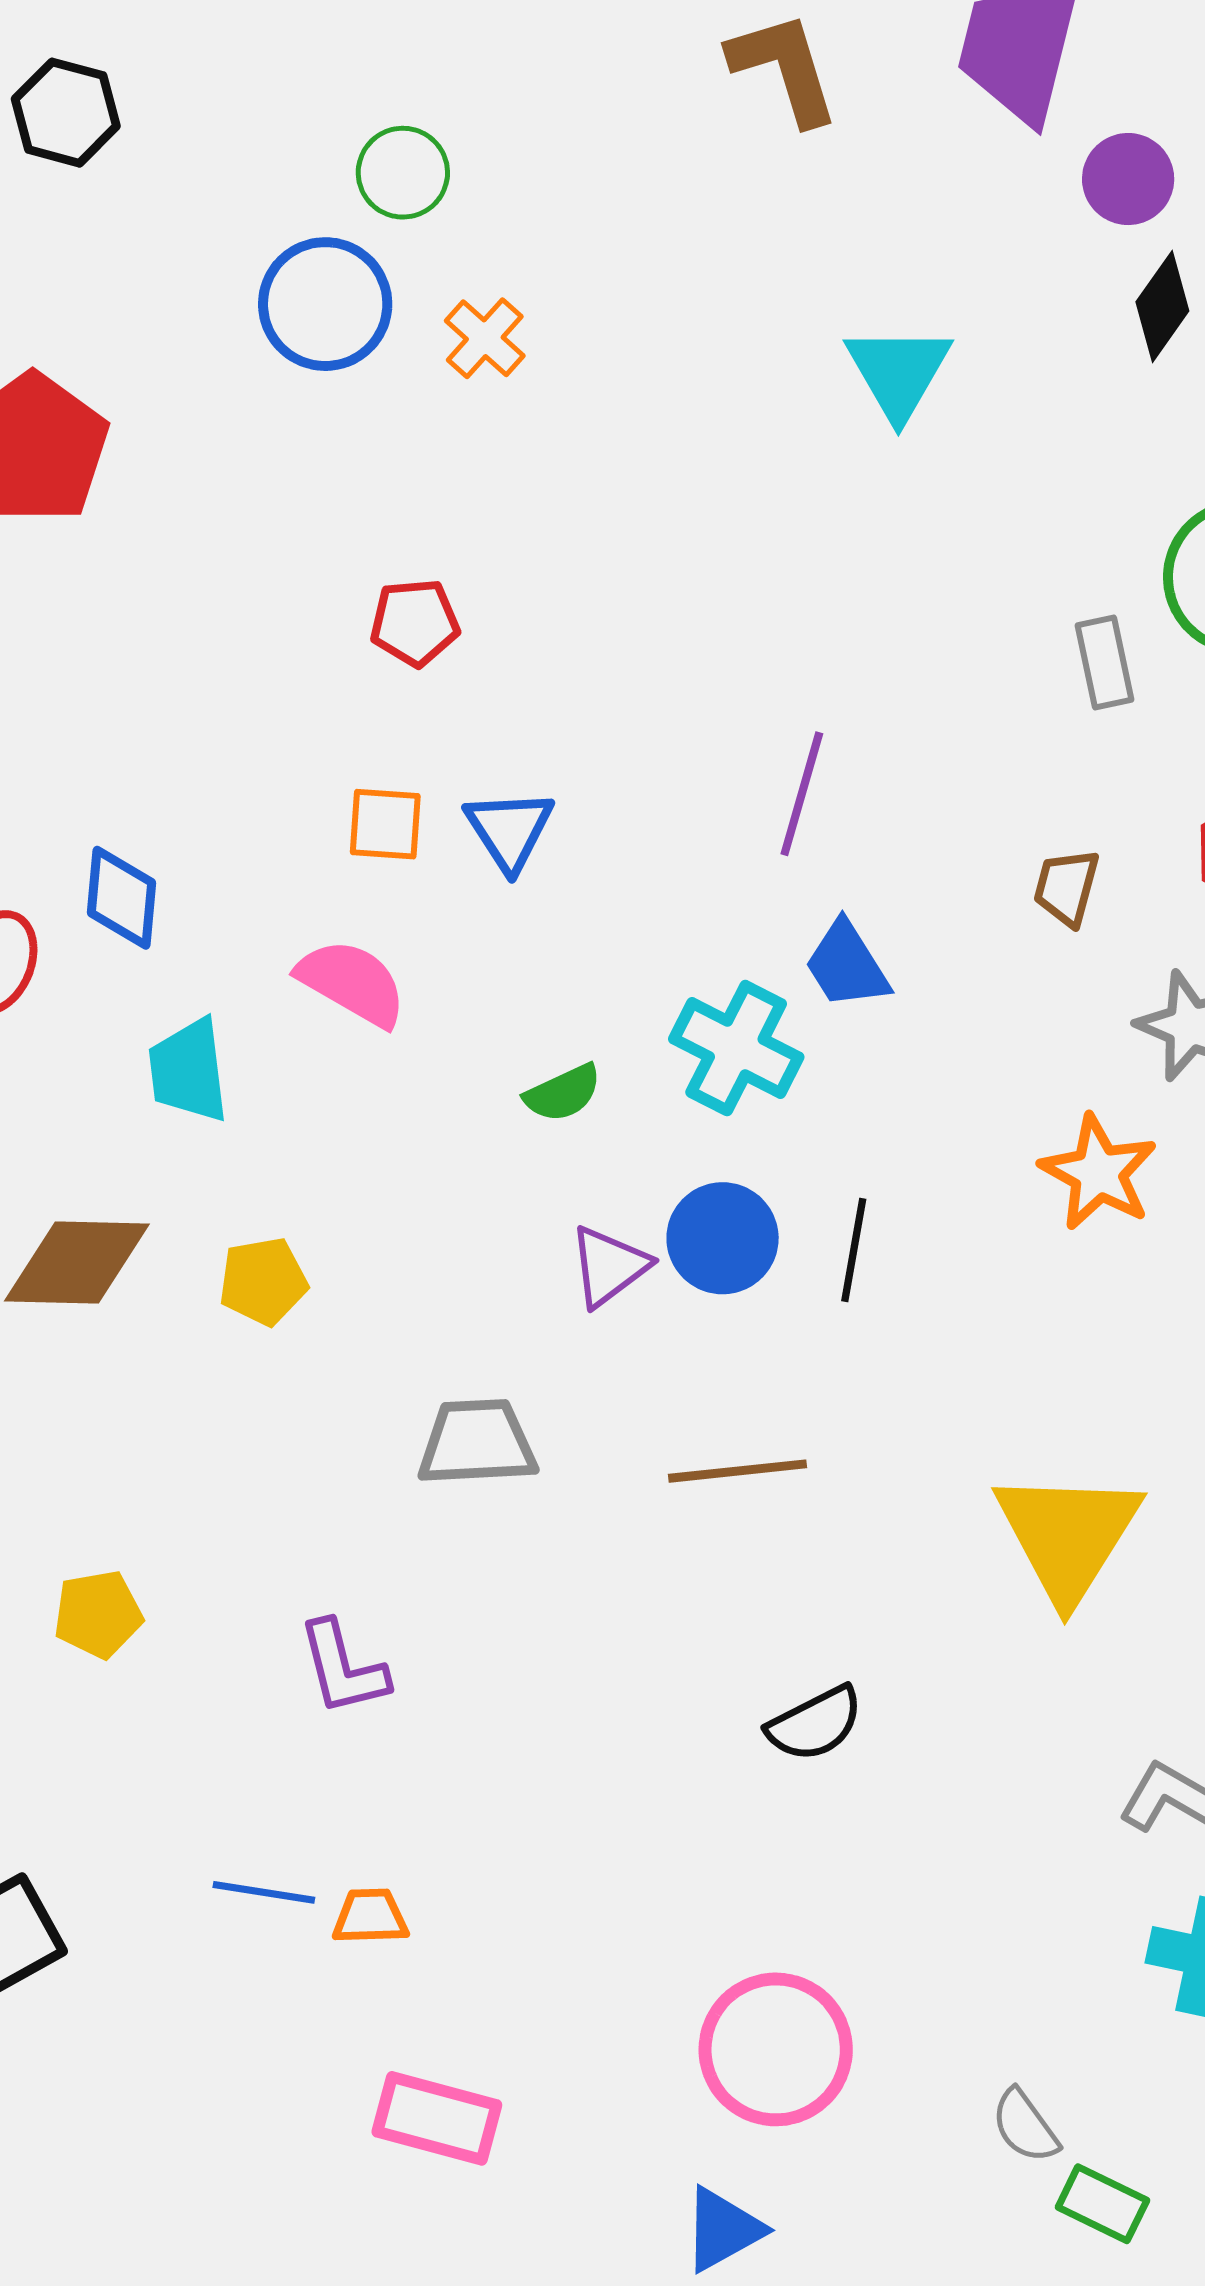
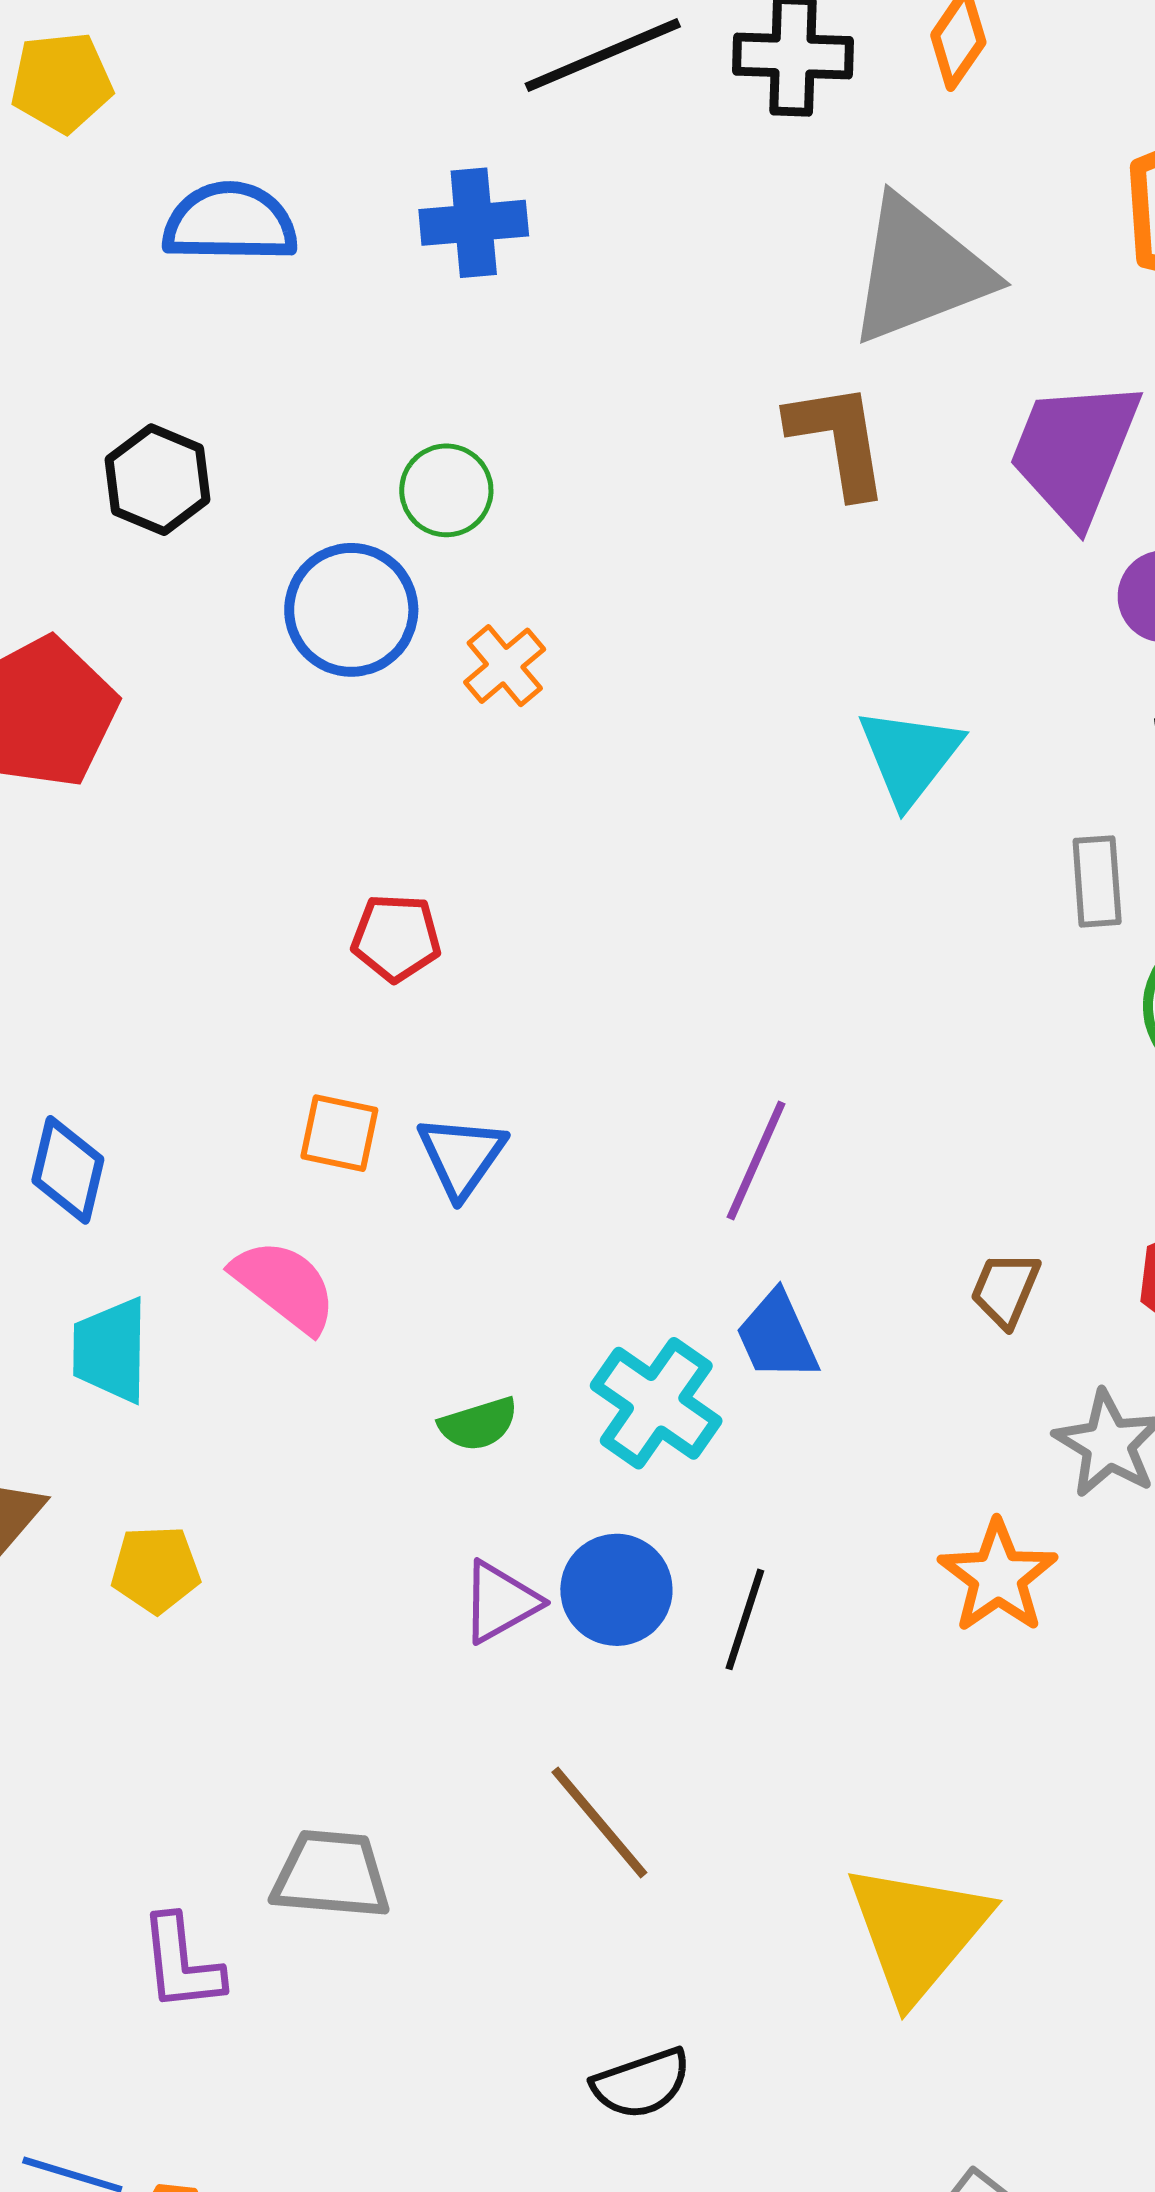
black hexagon: (66, 113) -> (158, 480), moved
gray rectangle: (1105, 662) -> (1097, 881), moved
gray trapezoid: (477, 1443) -> (331, 1875), moved
brown line: (738, 1471) -> (599, 1822), turned 48

